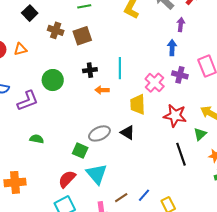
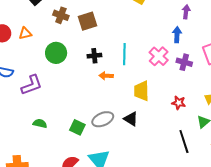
green circle: (53, 80) -> (56, 53), moved
pink cross: (155, 83) -> (159, 56), moved
red star: (175, 116) -> (179, 103), size x0.6
green square: (80, 151) -> (77, 127), moved

